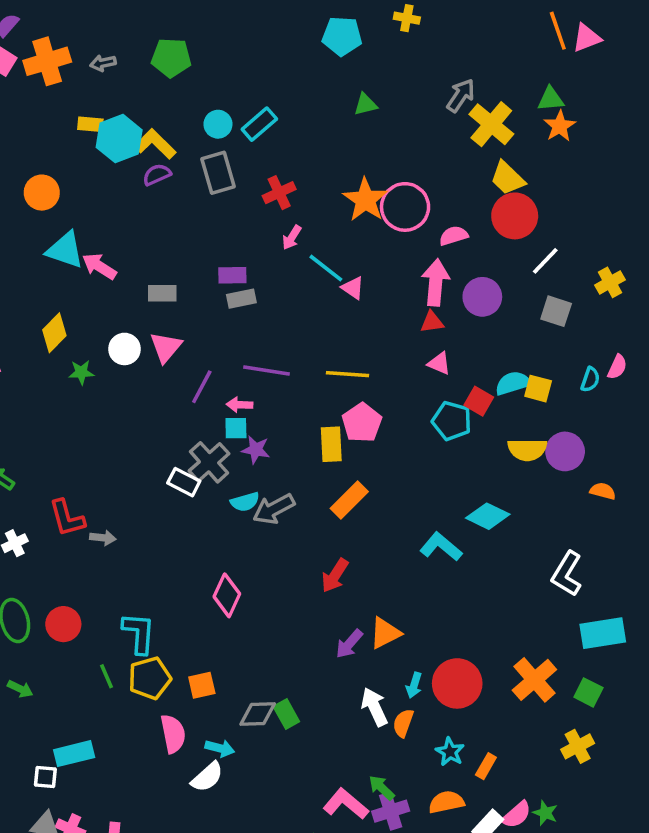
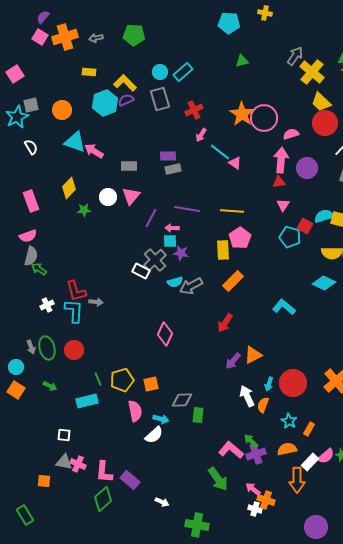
cyan hexagon: (119, 139) -> (105, 103), moved
pink triangle: (439, 363) -> (283, 205), turned 40
cyan diamond: (488, 516) -> (324, 283), moved
cyan L-shape: (139, 633) -> (74, 311), moved
green rectangle: (286, 714) -> (198, 415), moved, turned 35
cyan rectangle: (74, 754) -> (87, 401), moved

